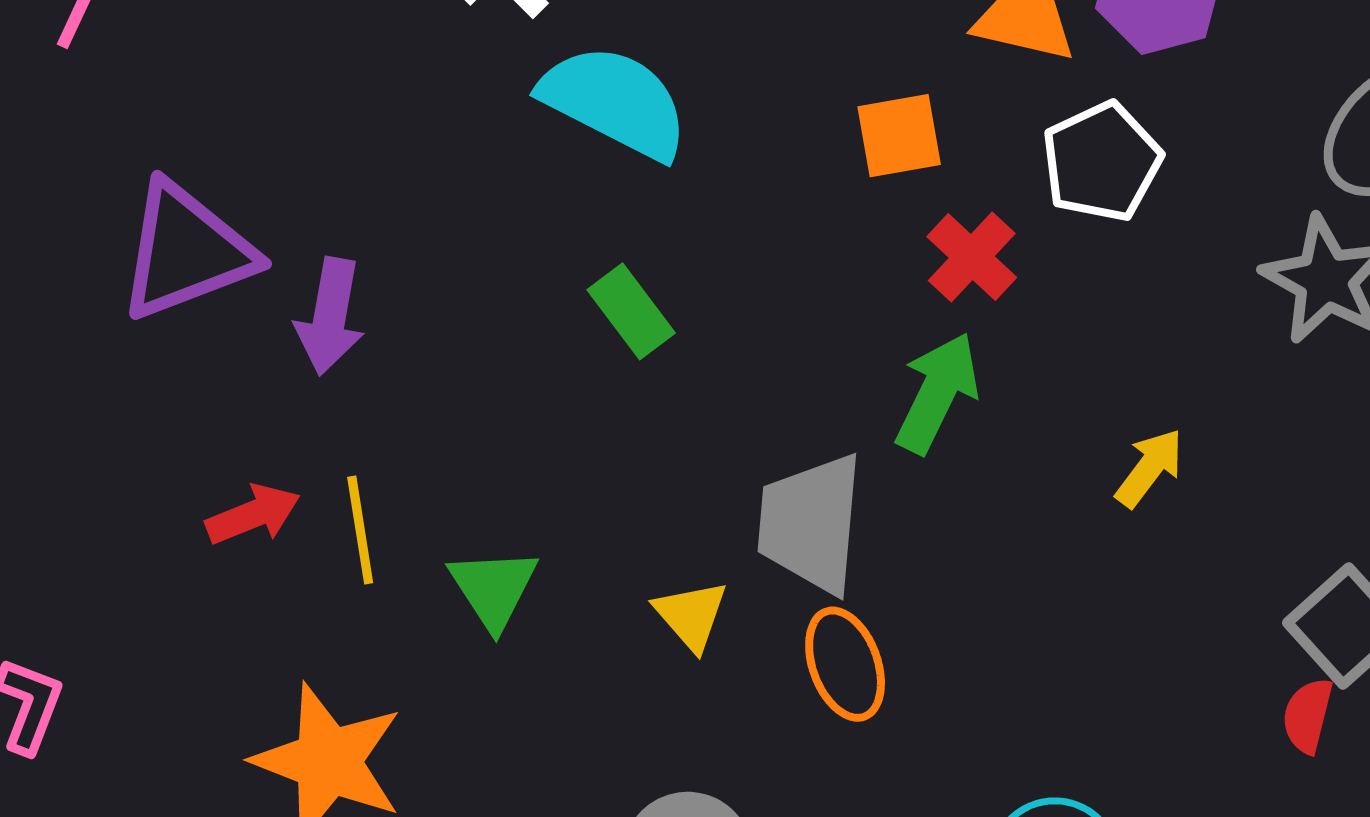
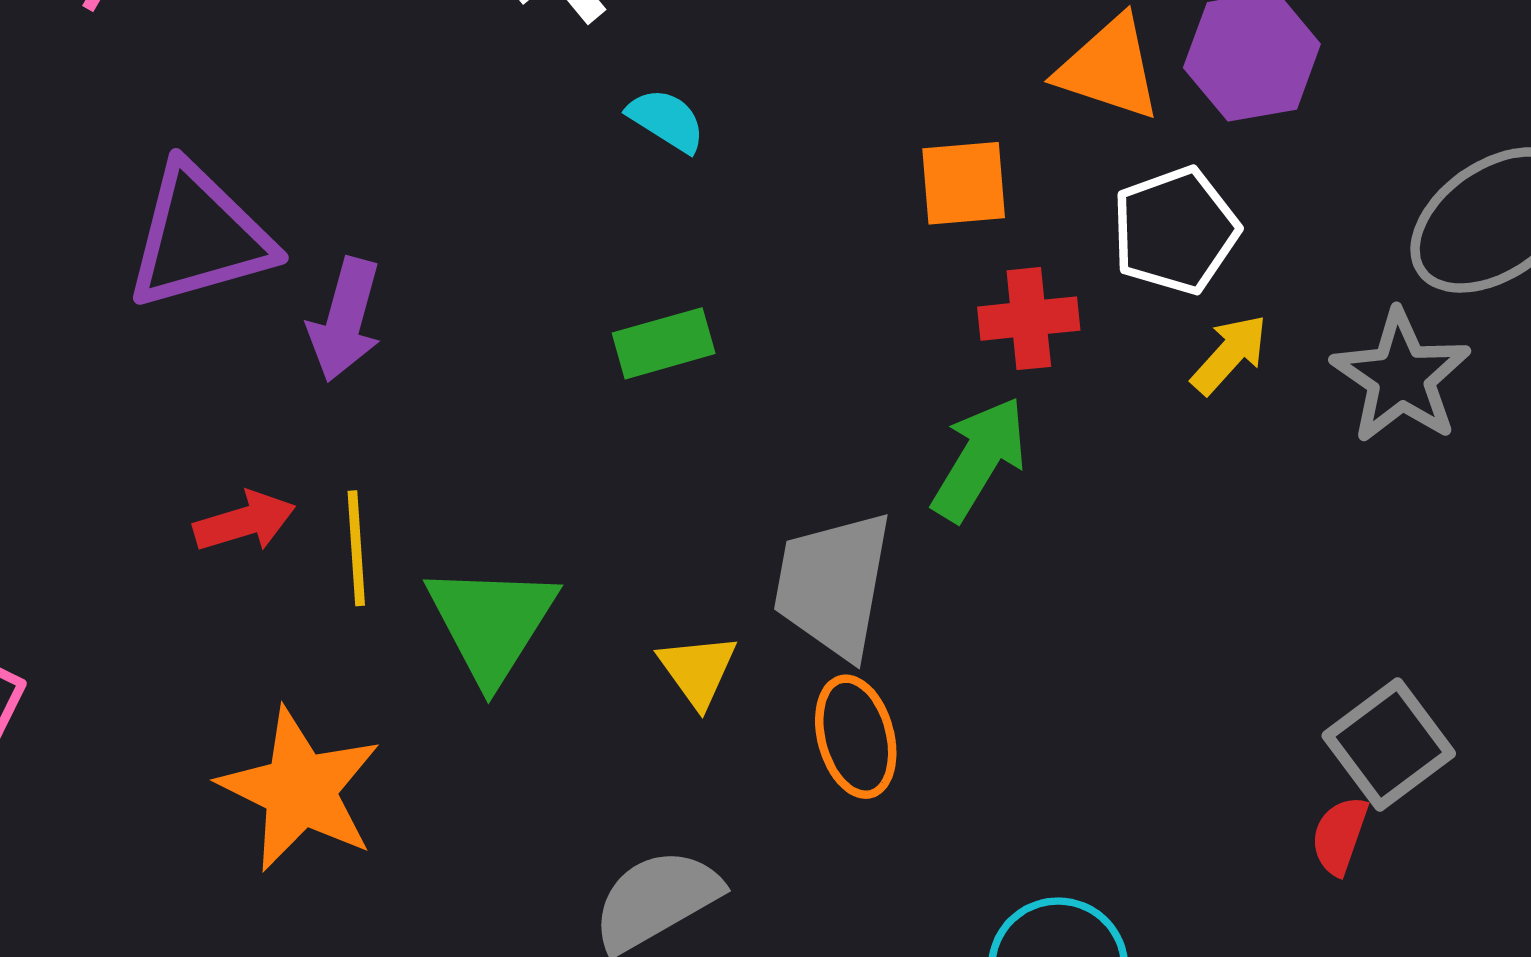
cyan semicircle: (615, 102) -> (666, 120), size x0.5
red cross: (972, 257) -> (1029, 319), turned 36
green rectangle: (631, 311) -> (664, 343), turned -74
yellow arrow: (1149, 468) -> (1229, 354), moved
green triangle: (493, 588) -> (491, 623), size x1.4

